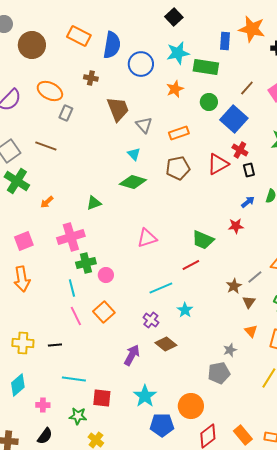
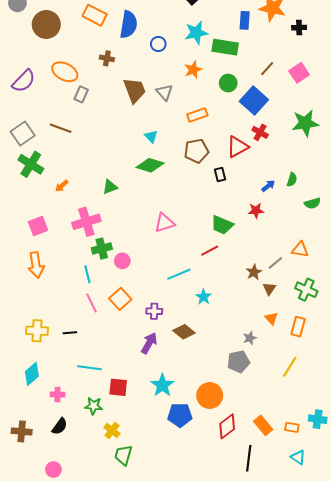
blue circle: (141, 64) -> (158, 44), size x0.6
gray triangle: (144, 125) -> (164, 92), moved
black rectangle: (249, 170) -> (220, 175), moved
purple cross: (151, 320) -> (154, 311), moved, turned -35

